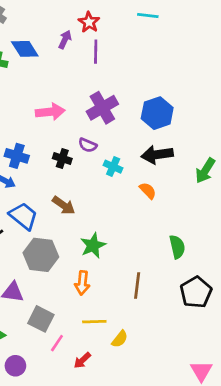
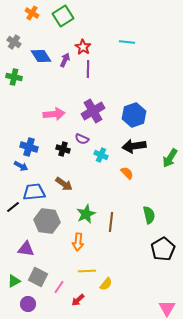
blue diamond: (25, 49) -> (41, 56), moved
blue trapezoid: (23, 216) -> (34, 192), turned -45
brown line: (137, 286) -> (111, 222), moved
gray square: (41, 319) -> (38, 277), moved

